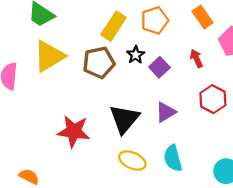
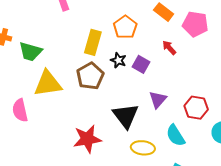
yellow triangle: (49, 56) -> (48, 84), turned 40
red hexagon: (213, 99) -> (196, 108), moved

